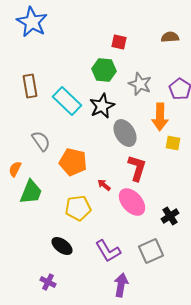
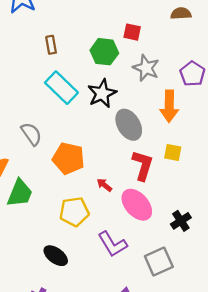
red square: (119, 42) -> (132, 32), moved
brown rectangle: (30, 86) -> (51, 45), moved, size x0.7
yellow square: (173, 143) -> (173, 153), moved
purple L-shape: (108, 251) -> (112, 244), moved

